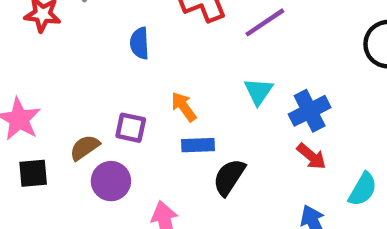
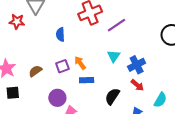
purple square: (131, 128) -> (62, 66), moved, turned -32
brown semicircle: (85, 148) -> (35, 71), moved
black semicircle: (229, 177) -> (112, 96), moved
purple circle: (111, 181) -> (57, 98), moved

